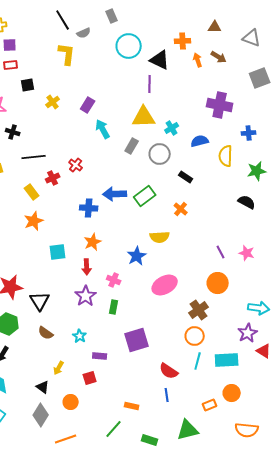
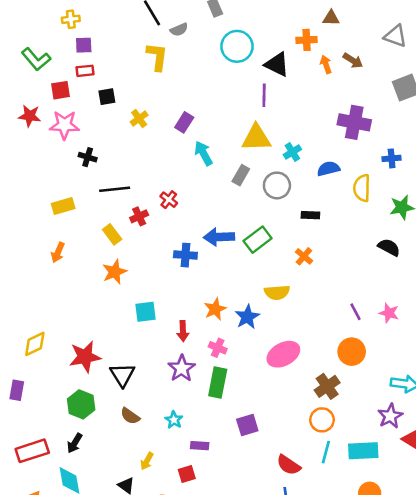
brown triangle: (215, 27) -> (331, 18), moved
black rectangle: (186, 177) -> (310, 215), turned -32
orange star: (93, 242) -> (215, 309), moved
green rectangle: (114, 307) -> (218, 383), size x1.6
purple square: (137, 340) -> (247, 425), size x0.7

